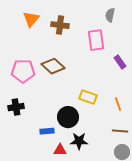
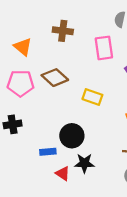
orange triangle: (31, 19) -> (23, 47), moved, turned -30
yellow rectangle: (88, 97) -> (92, 97), moved
red triangle: (60, 150) -> (63, 173), turned 32

